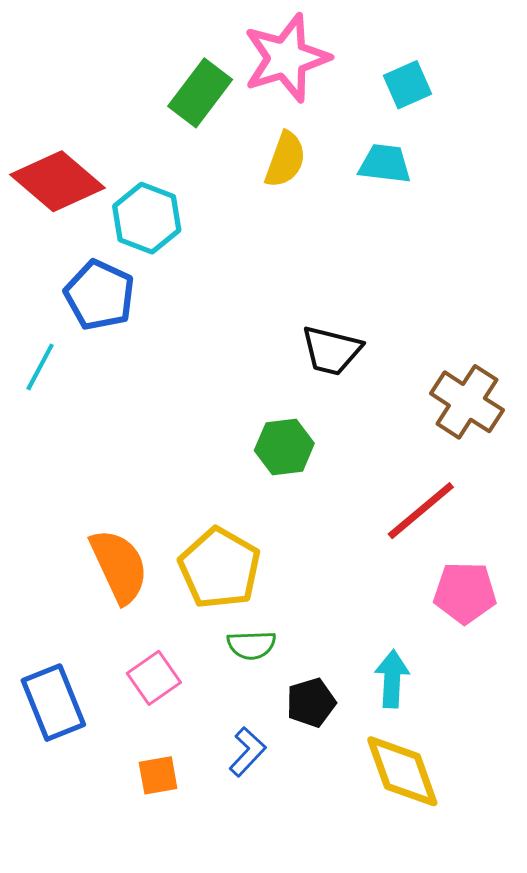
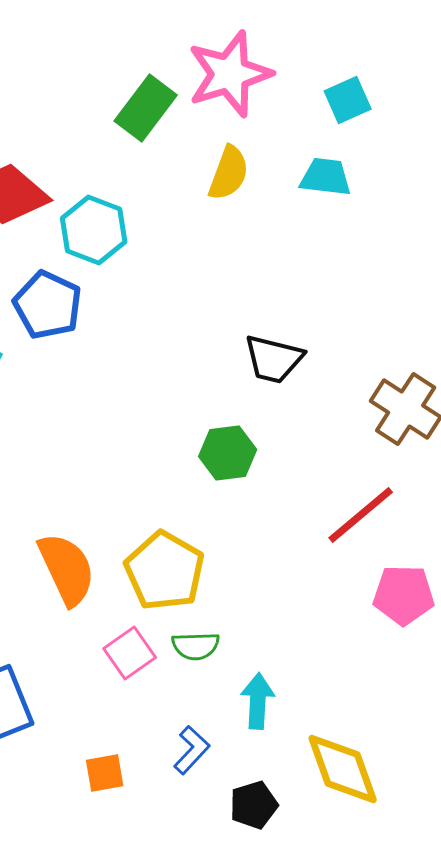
pink square: (154, 678) -> (130, 653), moved
cyan arrow: (392, 679) -> (258, 701), moved
black pentagon: (311, 703) -> (254, 805), moved

